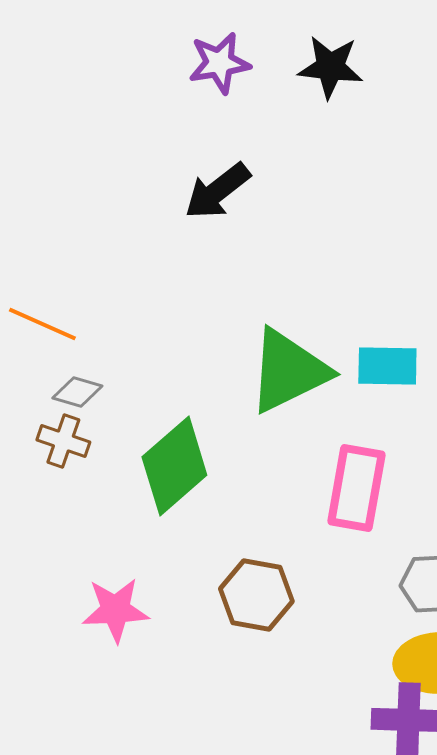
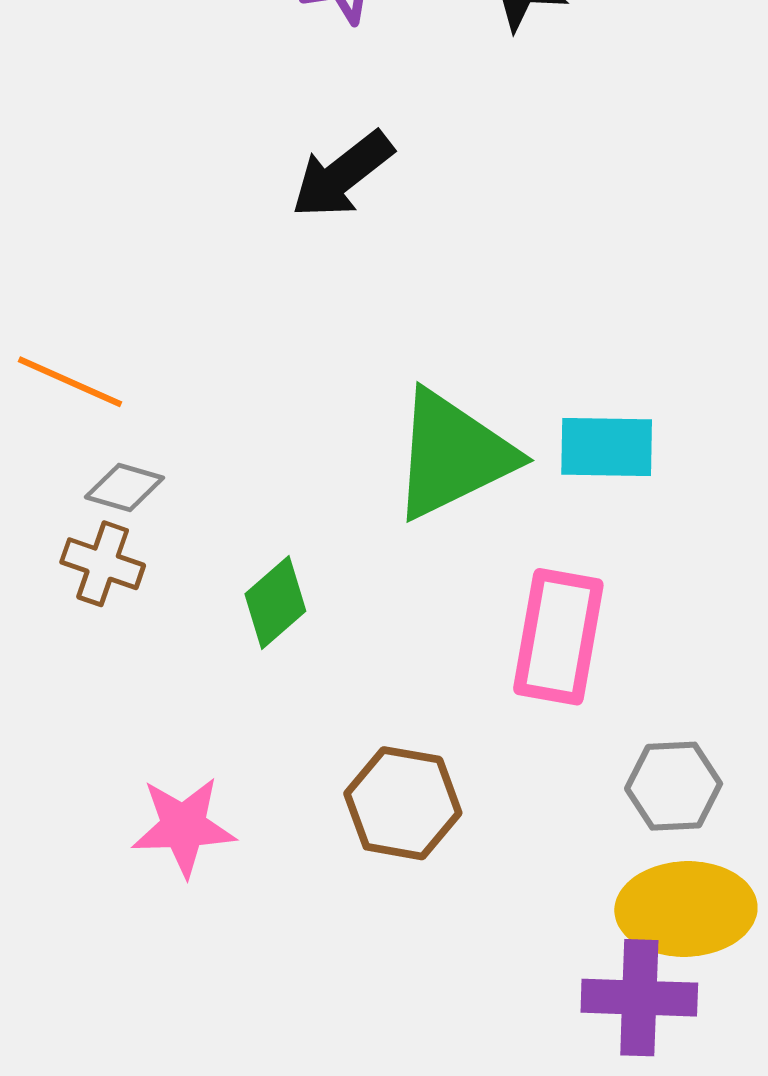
green diamond: (174, 466) -> (275, 603), size x0.6

